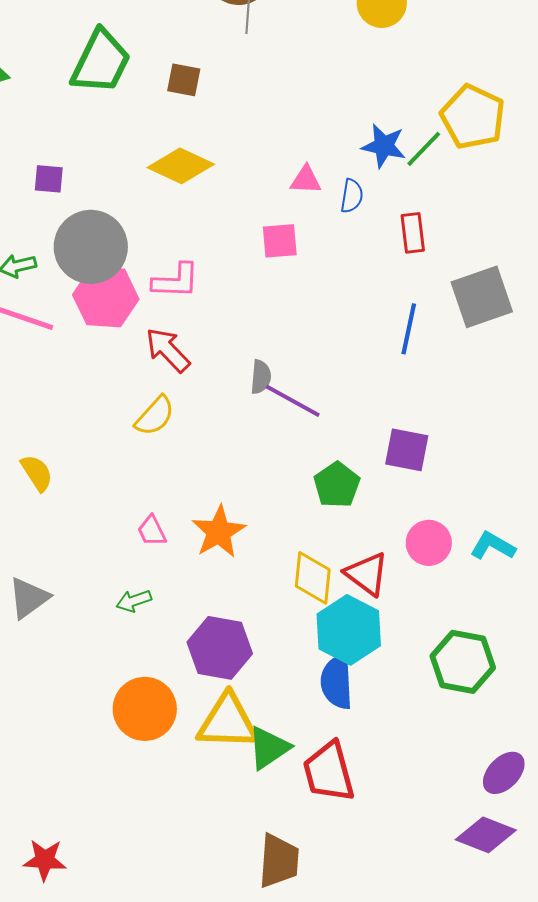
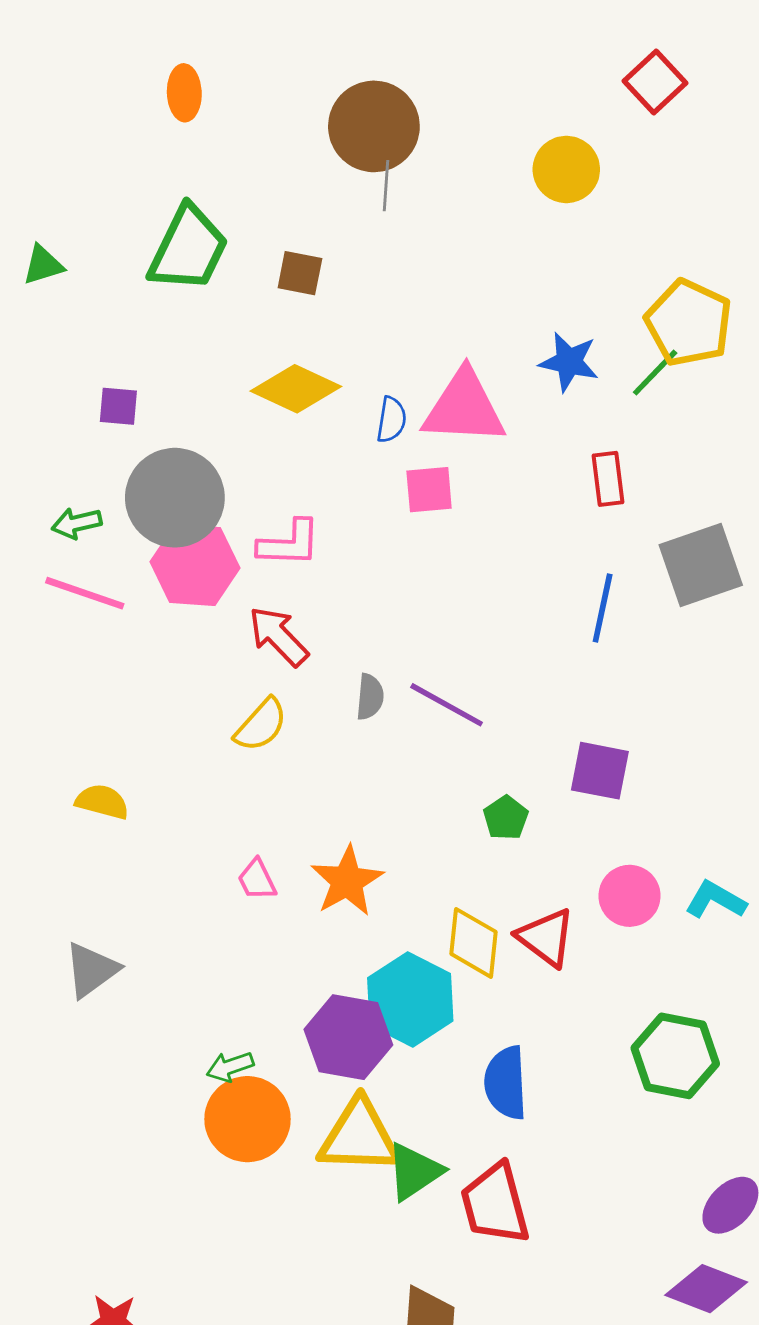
green line: (424, 149) -> (655, 373), moved
pink triangle: (306, 180) -> (464, 408), size x2.0
blue semicircle: (352, 196) -> (391, 420), moved
gray semicircle: (261, 377) -> (370, 697), moved
yellow semicircle: (37, 473) -> (102, 802), turned -42
green pentagon: (337, 485) -> (506, 818), size x0.7
green arrow: (134, 601) -> (230, 1067), moved
cyan hexagon: (349, 630) -> (410, 999), moved

